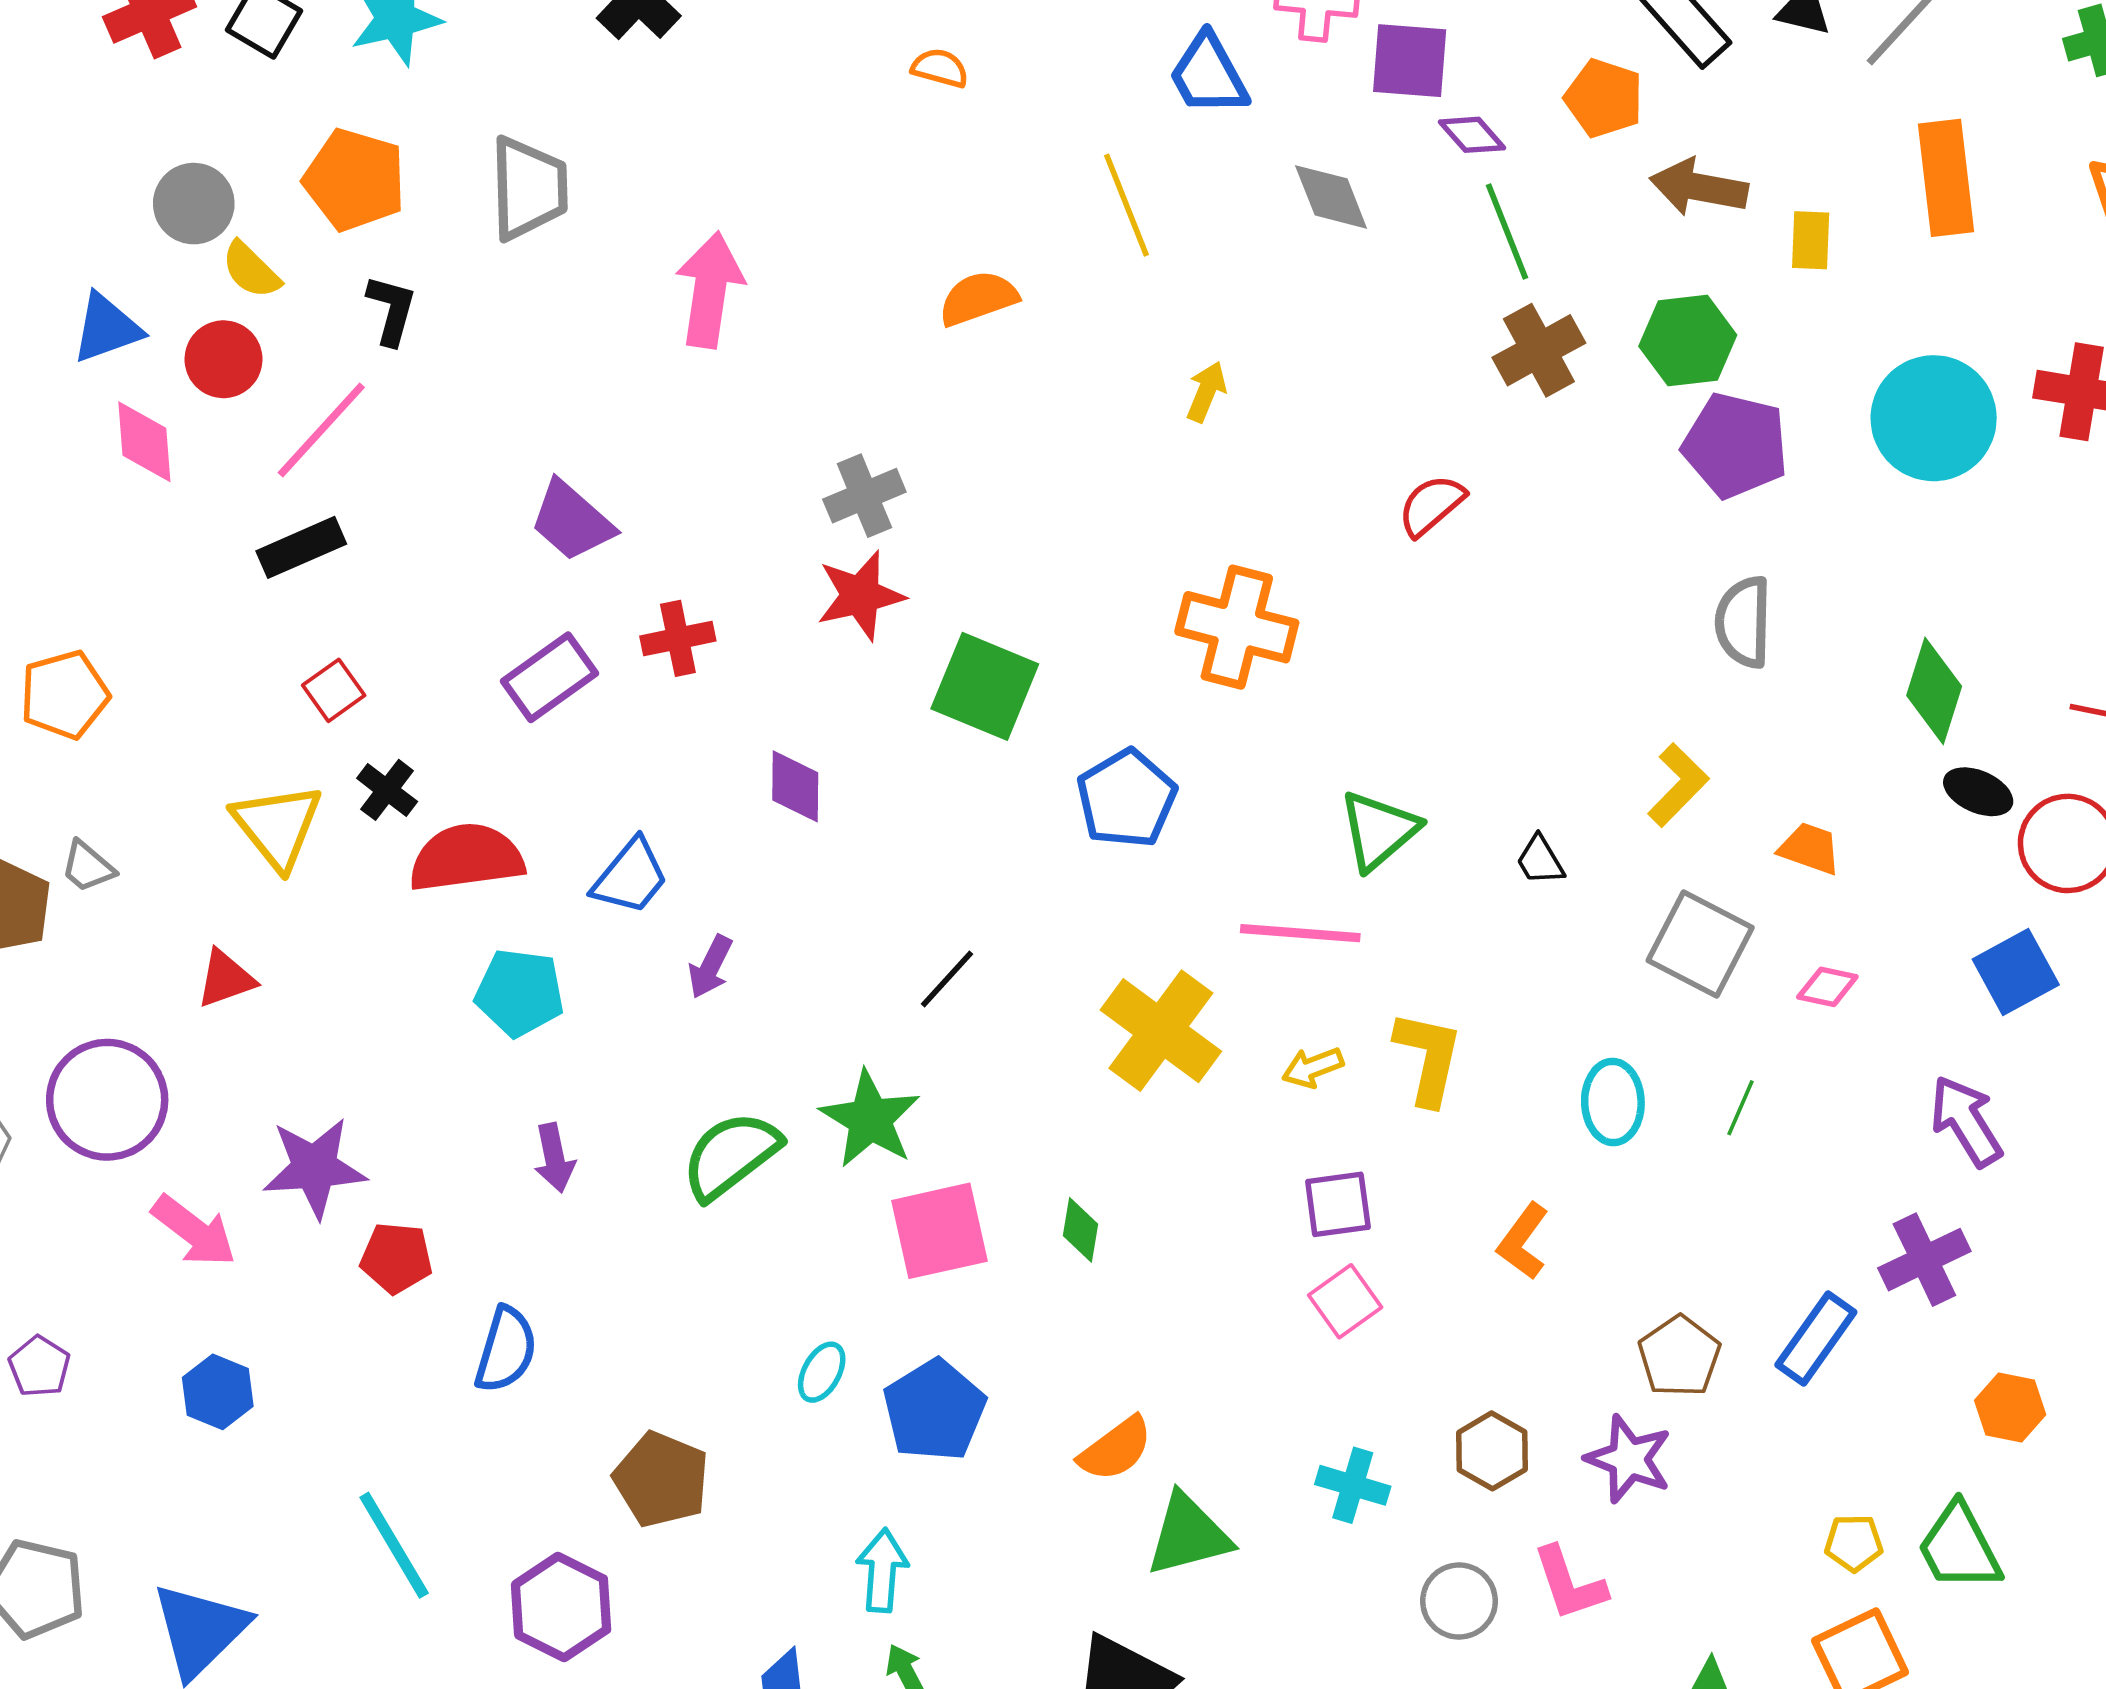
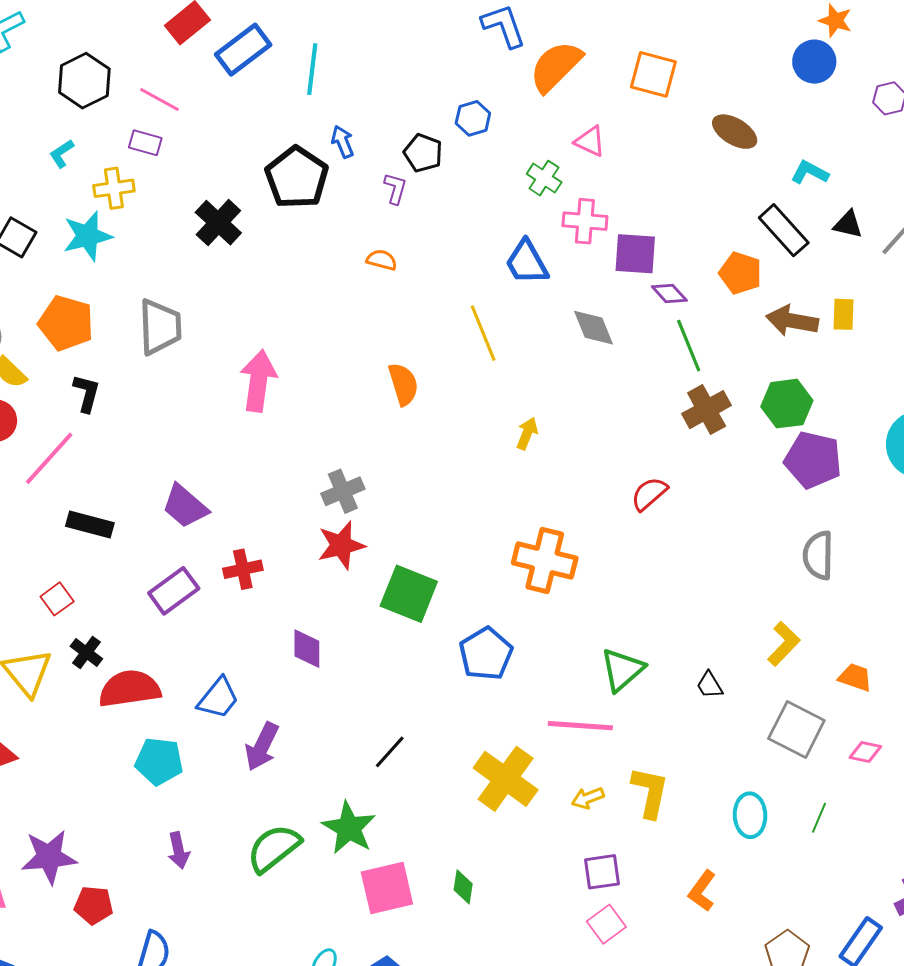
yellow rectangle: (1811, 240) -> (844, 314), moved
orange semicircle: (978, 298) -> (403, 384), turned 93
black rectangle: (301, 547) -> (90, 524), moved, turned 39
purple arrow: (710, 967) -> (262, 746), size x1.4

